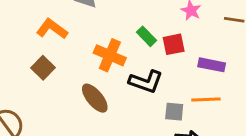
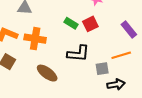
orange cross: (110, 55) -> (35, 39), moved
purple rectangle: (212, 65) -> (129, 29), moved, turned 54

